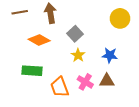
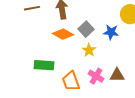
orange diamond: (39, 40) -> (63, 34), moved
blue star: (110, 55) -> (111, 32), moved

